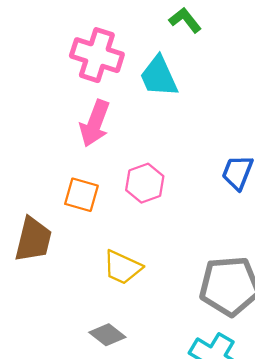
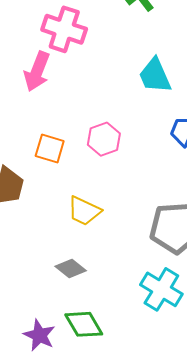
cyan trapezoid: (159, 76) -> (155, 76), moved
pink arrow: (95, 123) -> (37, 71), moved

